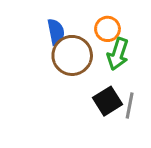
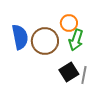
blue semicircle: (56, 32) -> (20, 37), moved, size x1.4

